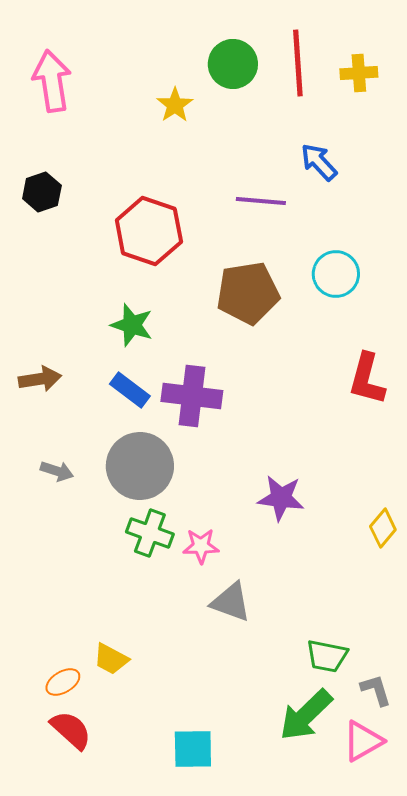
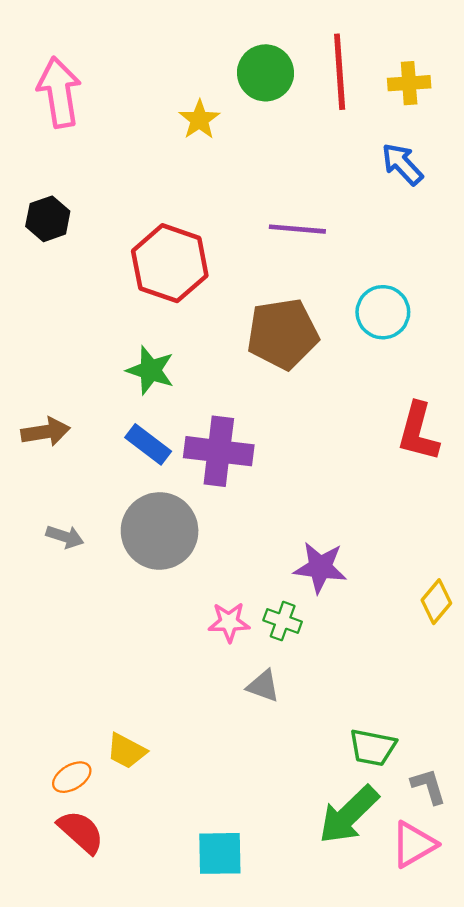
blue arrow: (319, 162) -> (402, 164), moved
green cross: (150, 533) -> (283, 621), moved, size x0.7
gray triangle: (231, 602) -> (263, 686), size x0.7

